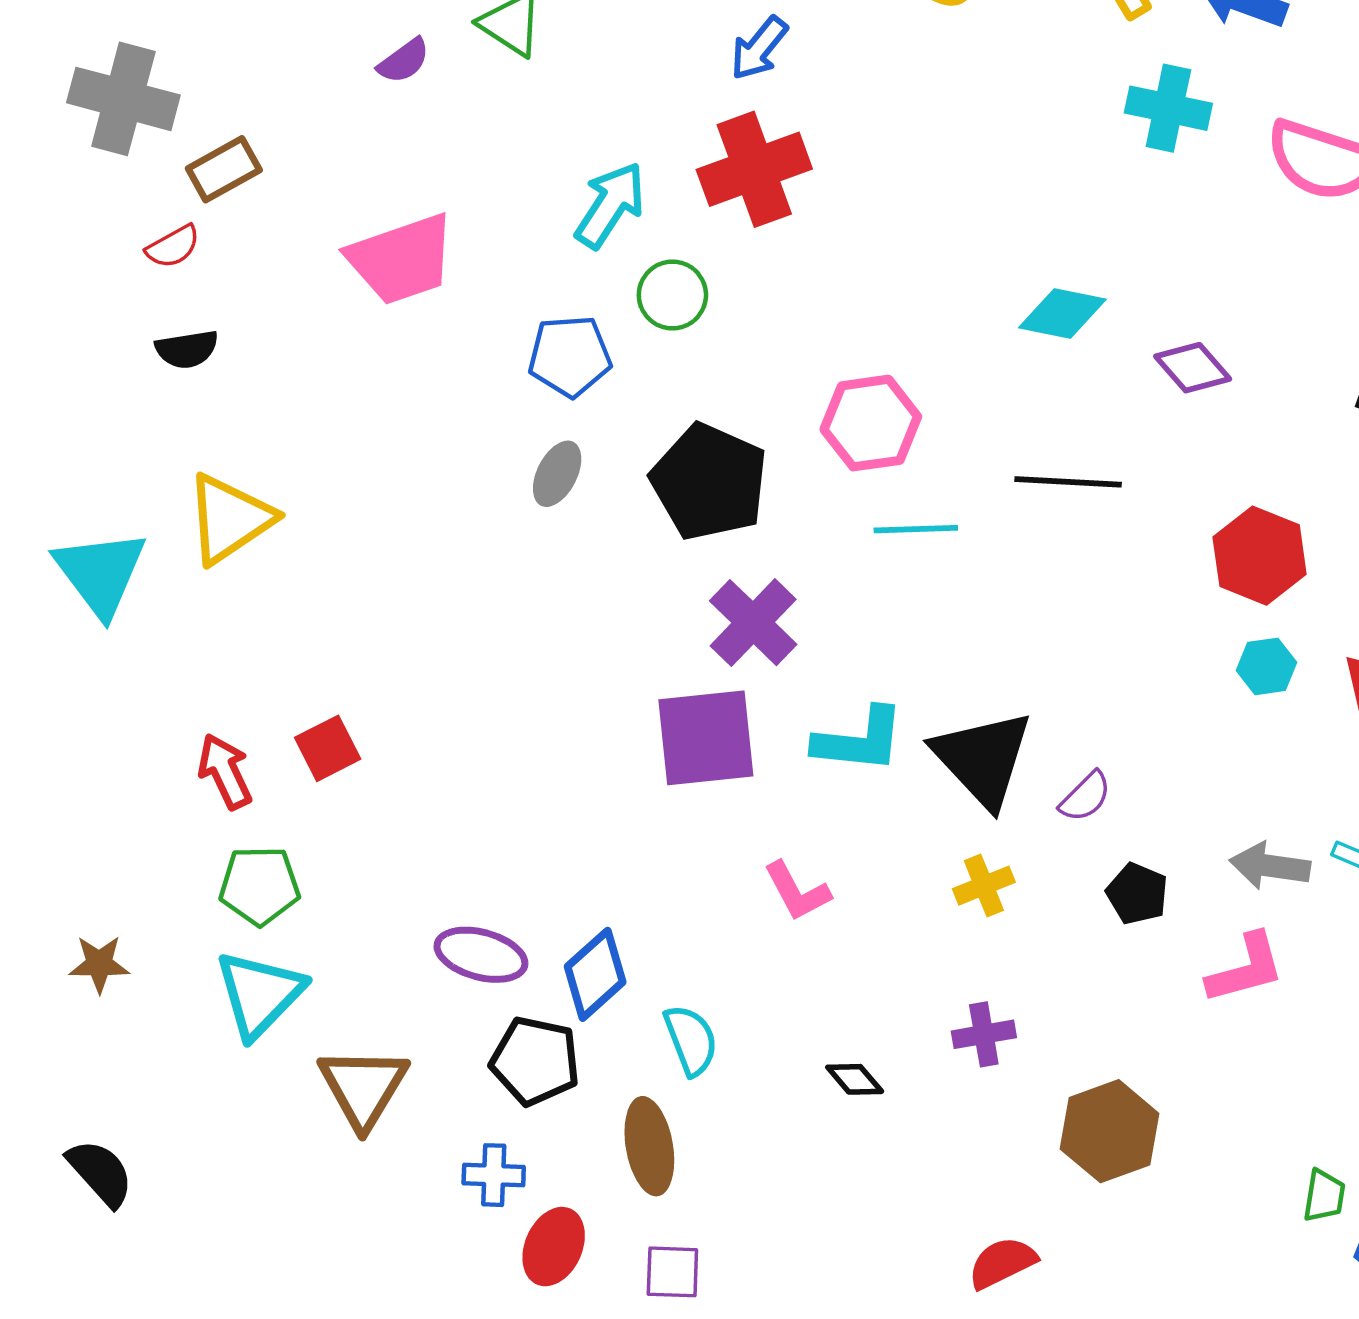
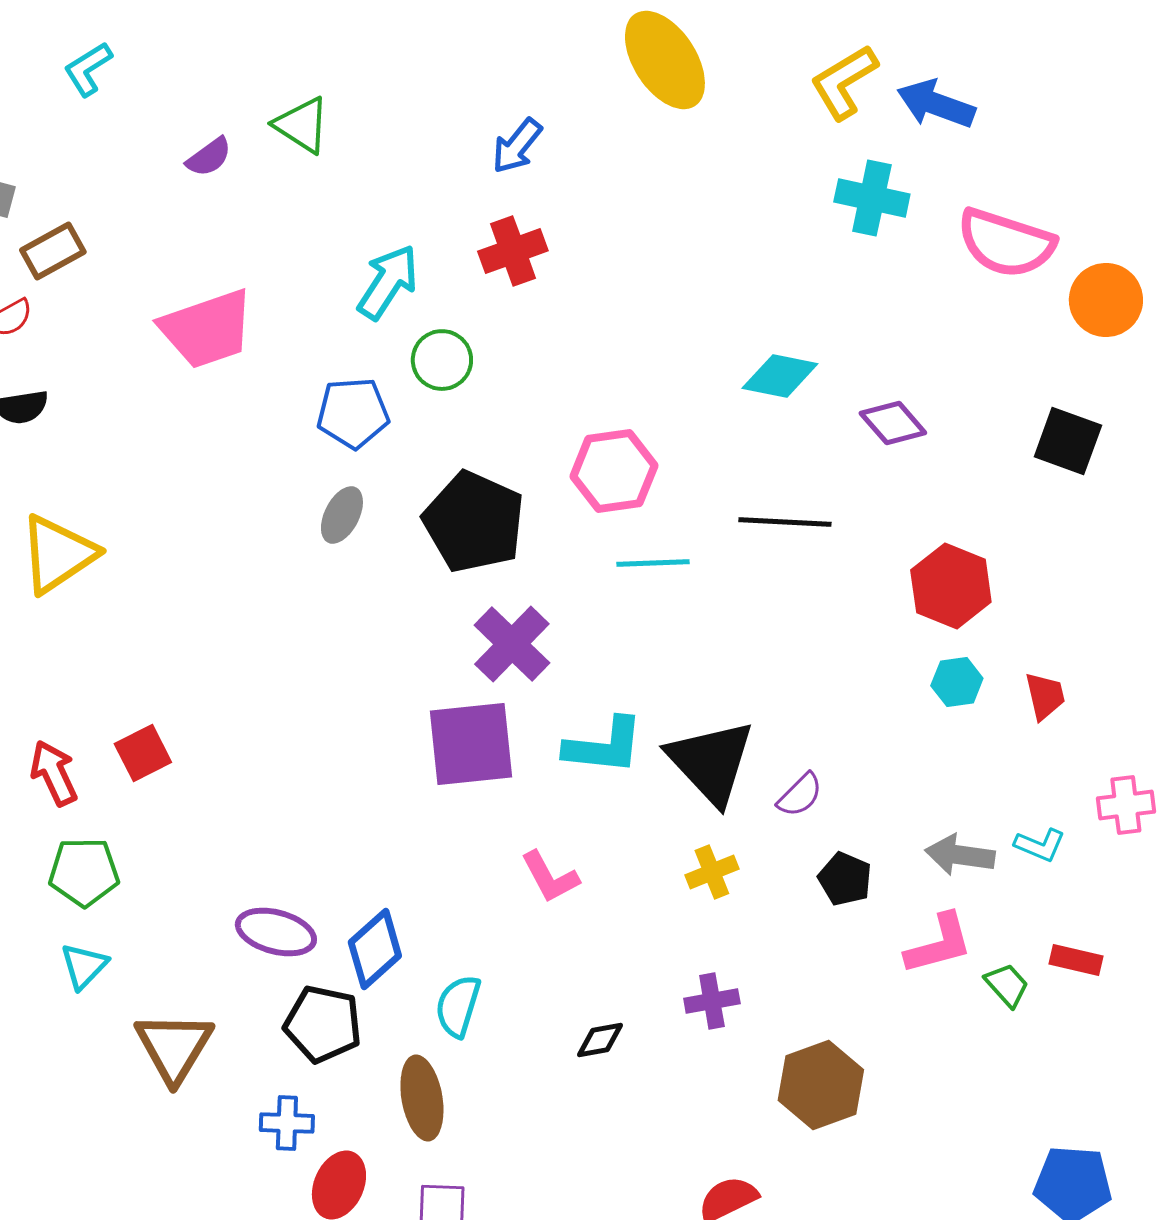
red cross: (754, 169) -> (513, 251), size x0.7
cyan triangle: (260, 994) -> (84, 966), size x0.6
cyan semicircle: (691, 1040) -> (458, 1006), turned -142
black diamond: (855, 1079) -> (600, 1040), turned -60
green trapezoid: (1324, 1196) -> (1007, 985), moved, turned -51

